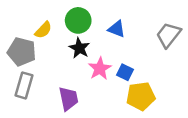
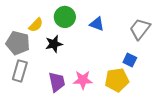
black star: (79, 48) -> (54, 44), moved, turned 30
pink star: (100, 69) -> (83, 80), moved, turned 30
blue square: (125, 72) -> (130, 60), moved

